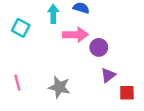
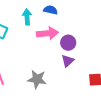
purple triangle: (108, 75) -> (68, 61), moved

